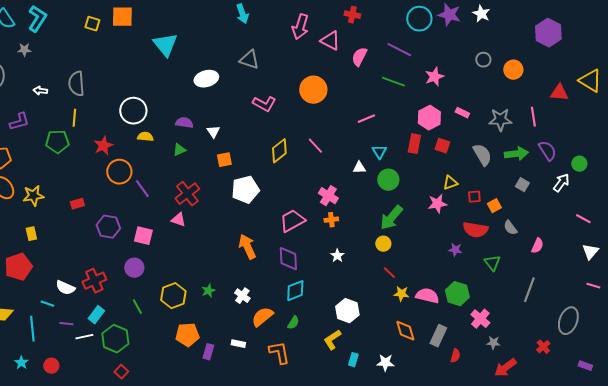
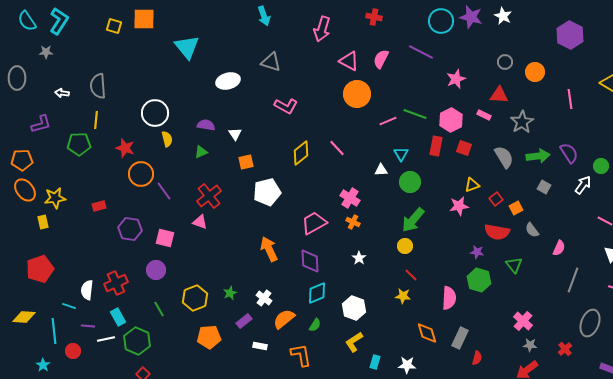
pink triangle: (330, 41) -> (349, 61), moved
green line: (393, 82) -> (415, 114), moved
orange circle: (313, 90) -> (357, 94), moved
red triangle: (559, 93) -> (499, 95), moved
pink line: (533, 117) -> (570, 99), moved
gray star: (500, 120) -> (522, 122), turned -30
yellow semicircle: (145, 137) -> (167, 139), turned 70
red star: (103, 146) -> (125, 148), turned -30
red square: (474, 197) -> (496, 199), turned -32
orange cross: (331, 220) -> (353, 222), turned 32
yellow rectangle: (31, 234) -> (43, 222), moved
white semicircle: (65, 288) -> (87, 290), turned 72
gray line: (529, 290) -> (573, 280), moved
yellow star: (401, 294) -> (403, 296), moved
green hexagon: (457, 294) -> (479, 280), moved
pink semicircle: (427, 296) -> (449, 298), turned 80
white hexagon: (347, 311) -> (354, 308), moved
cyan rectangle: (96, 315) -> (118, 317), turned -66
pink cross: (480, 319) -> (523, 321), moved
gray star: (493, 343) -> (530, 345), moved
purple rectangle: (208, 352) -> (244, 321), moved, turned 35
red circle: (51, 366) -> (73, 351), moved

